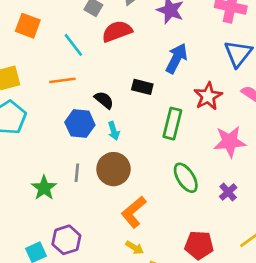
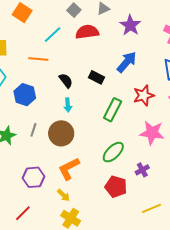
cyan line: (73, 45) -> (53, 35), turned 72
blue hexagon: (80, 124) -> (25, 95), moved
green ellipse: (186, 178) -> (113, 152), turned 65
purple hexagon: (66, 240) -> (33, 177), moved
red pentagon: (199, 245) -> (116, 187), moved

